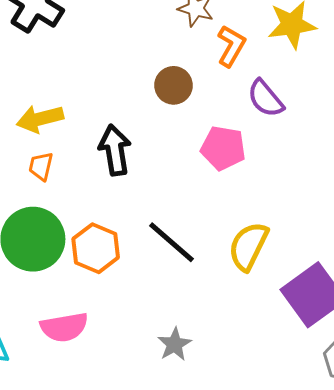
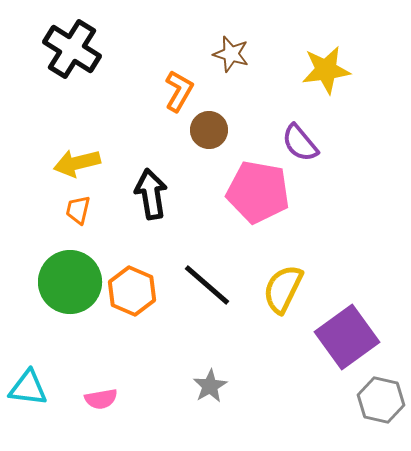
orange L-shape: (231, 46) -> (179, 91), moved
pink pentagon: (223, 148) -> (258, 192), size x1.4
pink semicircle: (64, 327) -> (101, 399), moved, size x0.7

